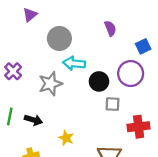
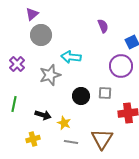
gray circle: (59, 38) -> (41, 35), moved
black circle: (99, 81) -> (81, 96), moved
black arrow: (33, 120) -> (43, 115), moved

